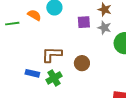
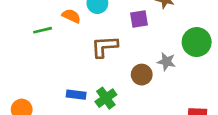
gray star: (104, 28) -> (166, 62), moved
brown L-shape: (52, 54) -> (104, 47), moved

